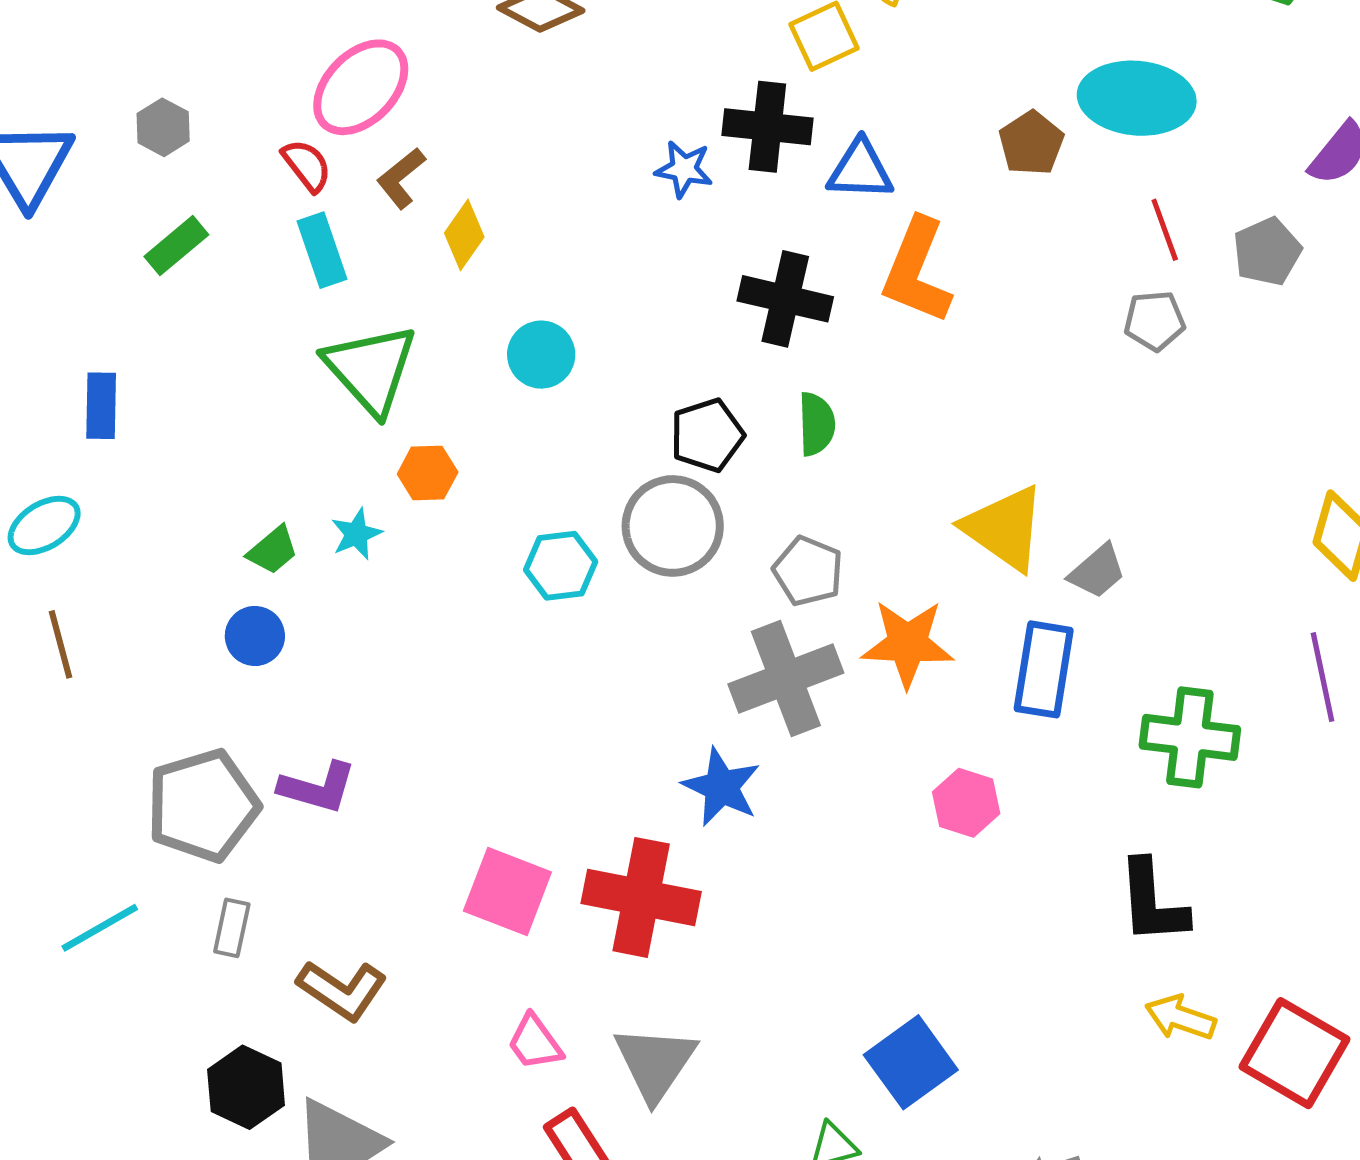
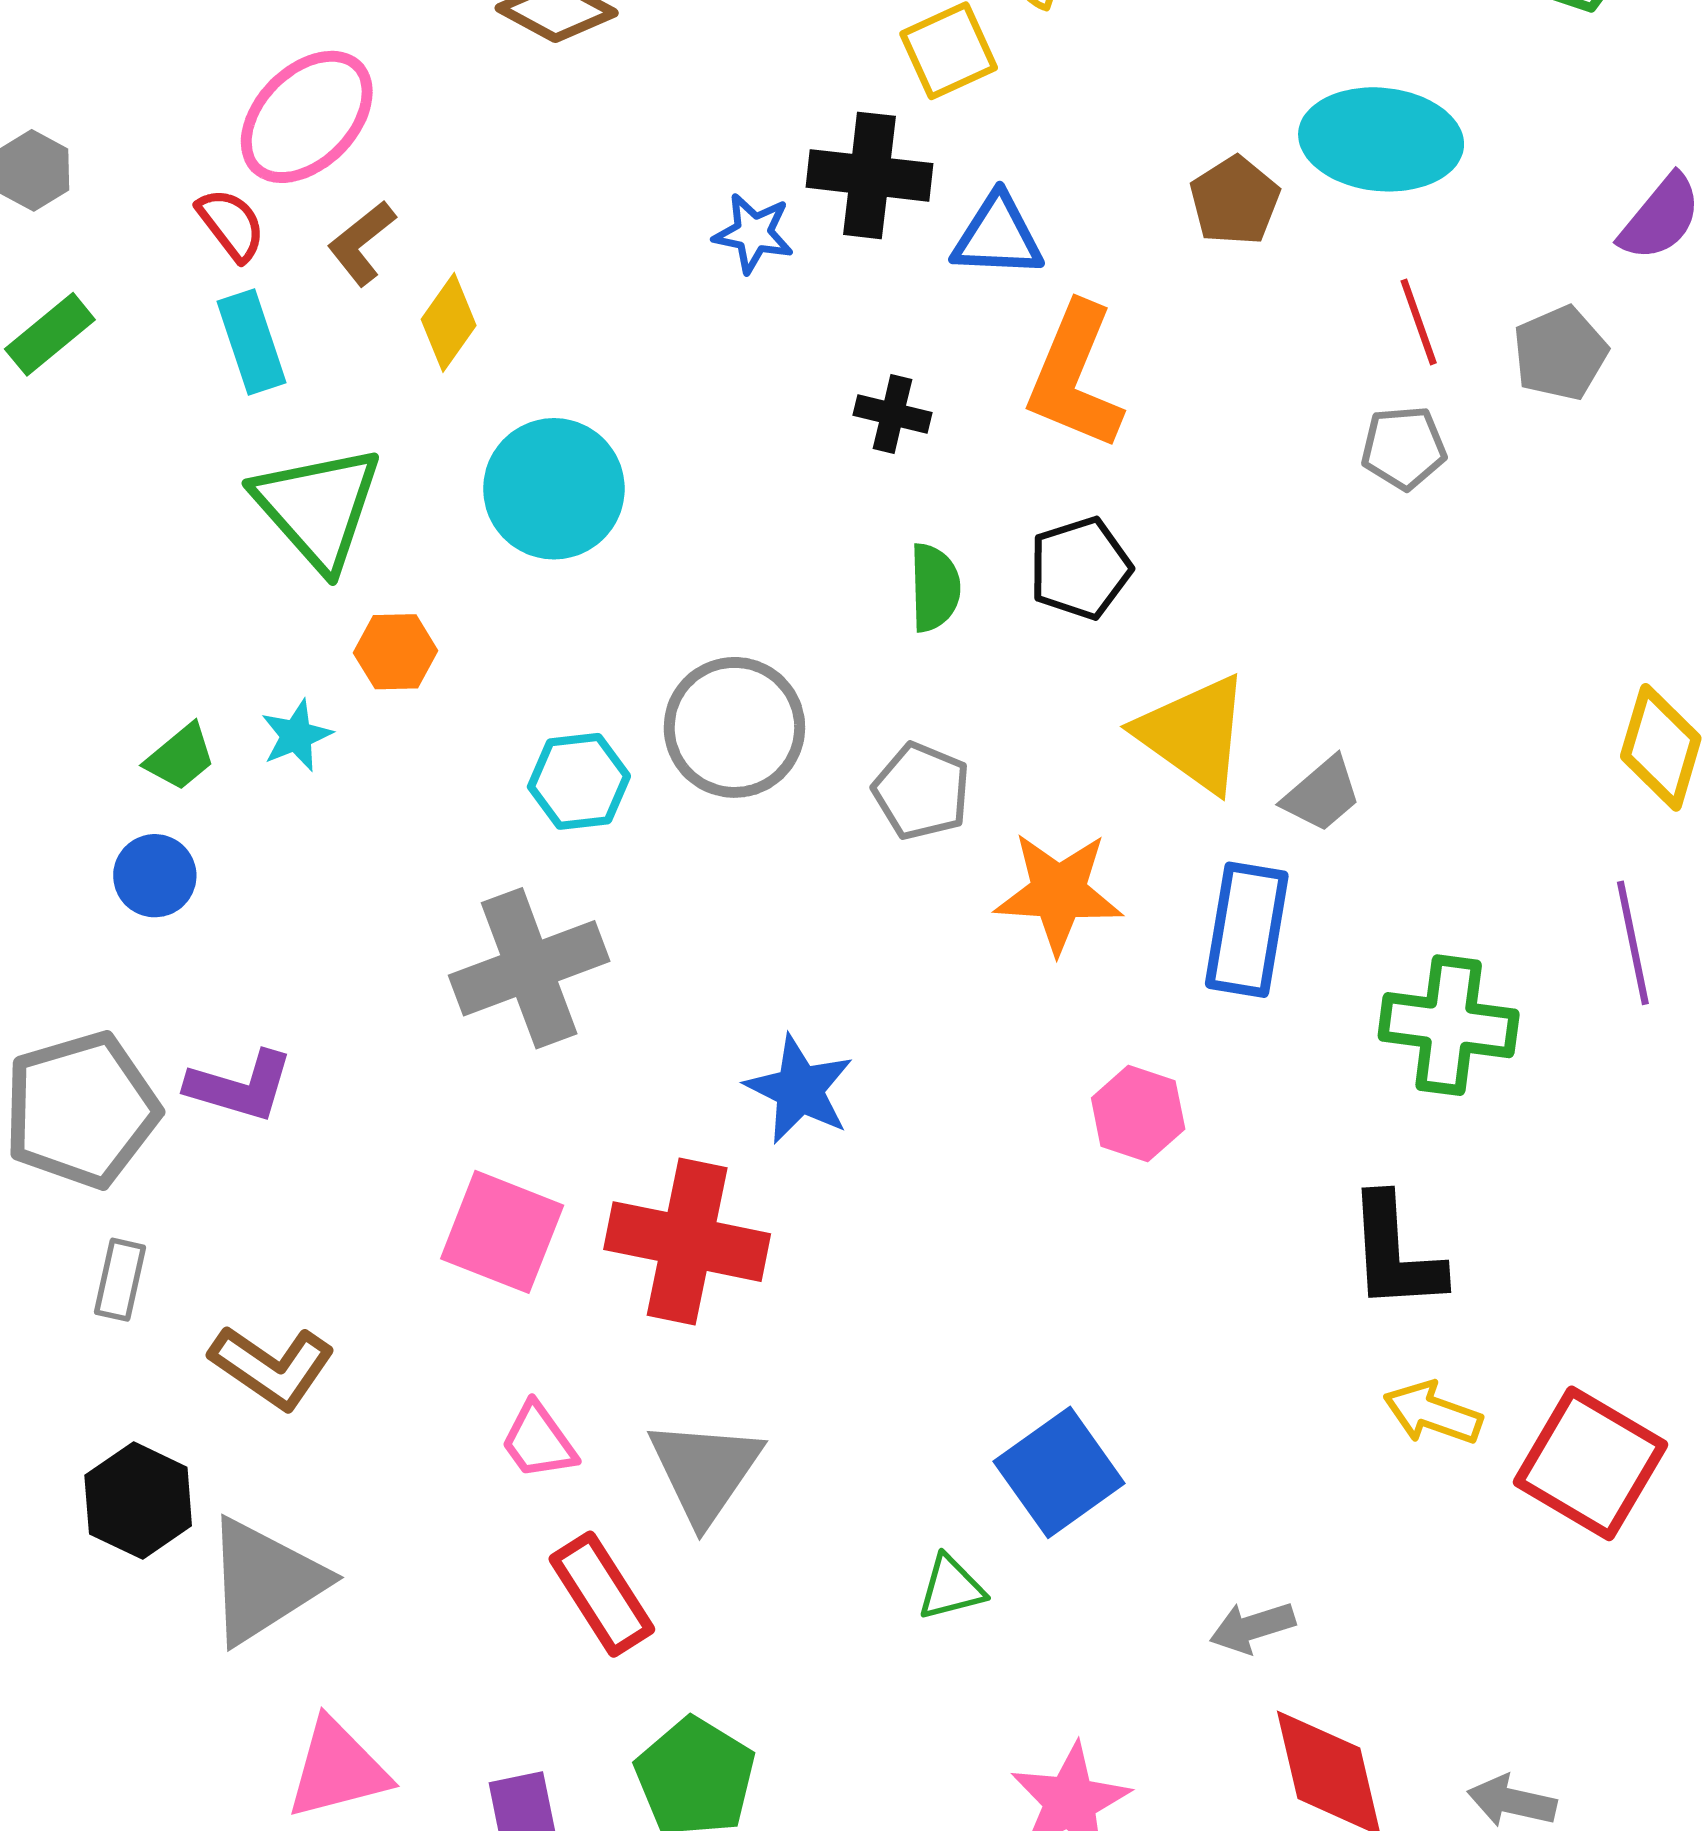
black cross: (785, 299) -> (892, 414), size x0.6
cyan circle: (541, 355) -> (554, 489), size x1.5
black pentagon: (707, 435) -> (1080, 568), moved
gray cross: (786, 679) -> (529, 968), moved

